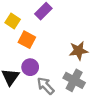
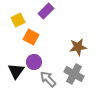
yellow square: (13, 21) -> (18, 20), turned 32

